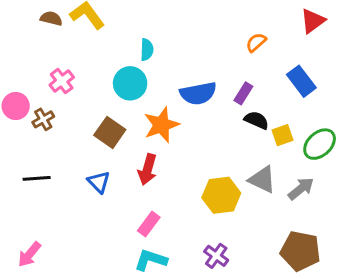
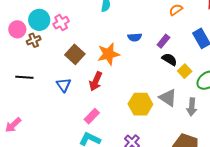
pink cross: (62, 81) -> (61, 23), moved
cyan circle: (130, 83) -> (39, 20), moved
blue semicircle: (198, 93) -> (135, 37), size x0.6
yellow square: (282, 135) -> (185, 71), turned -32
gray arrow: (301, 189) -> (192, 107), turned 126

